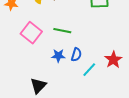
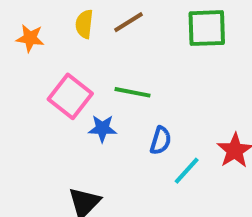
blue star: (58, 56) -> (102, 128), moved

